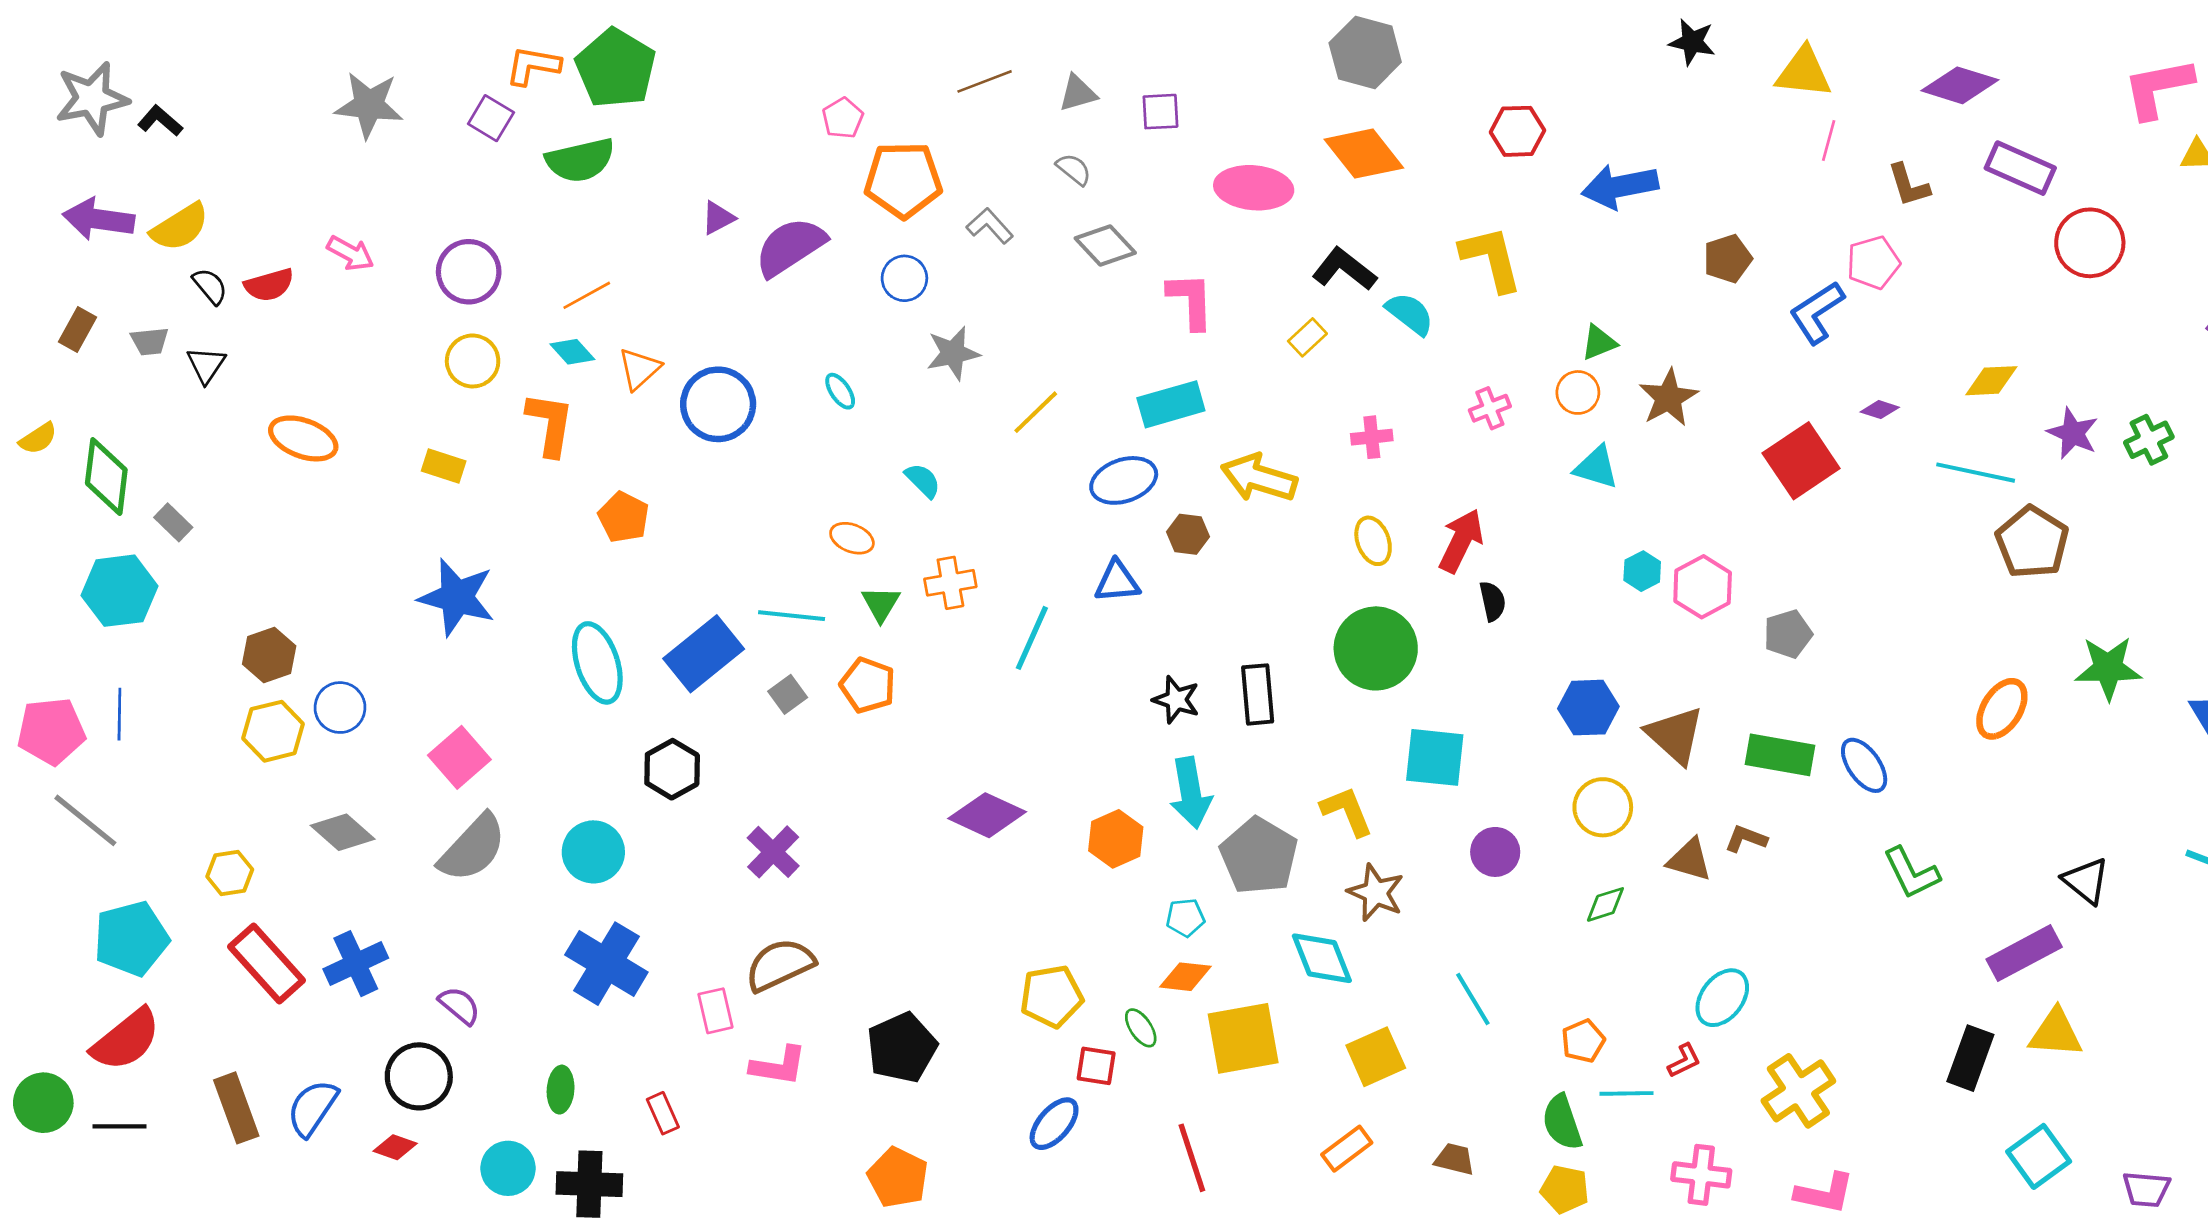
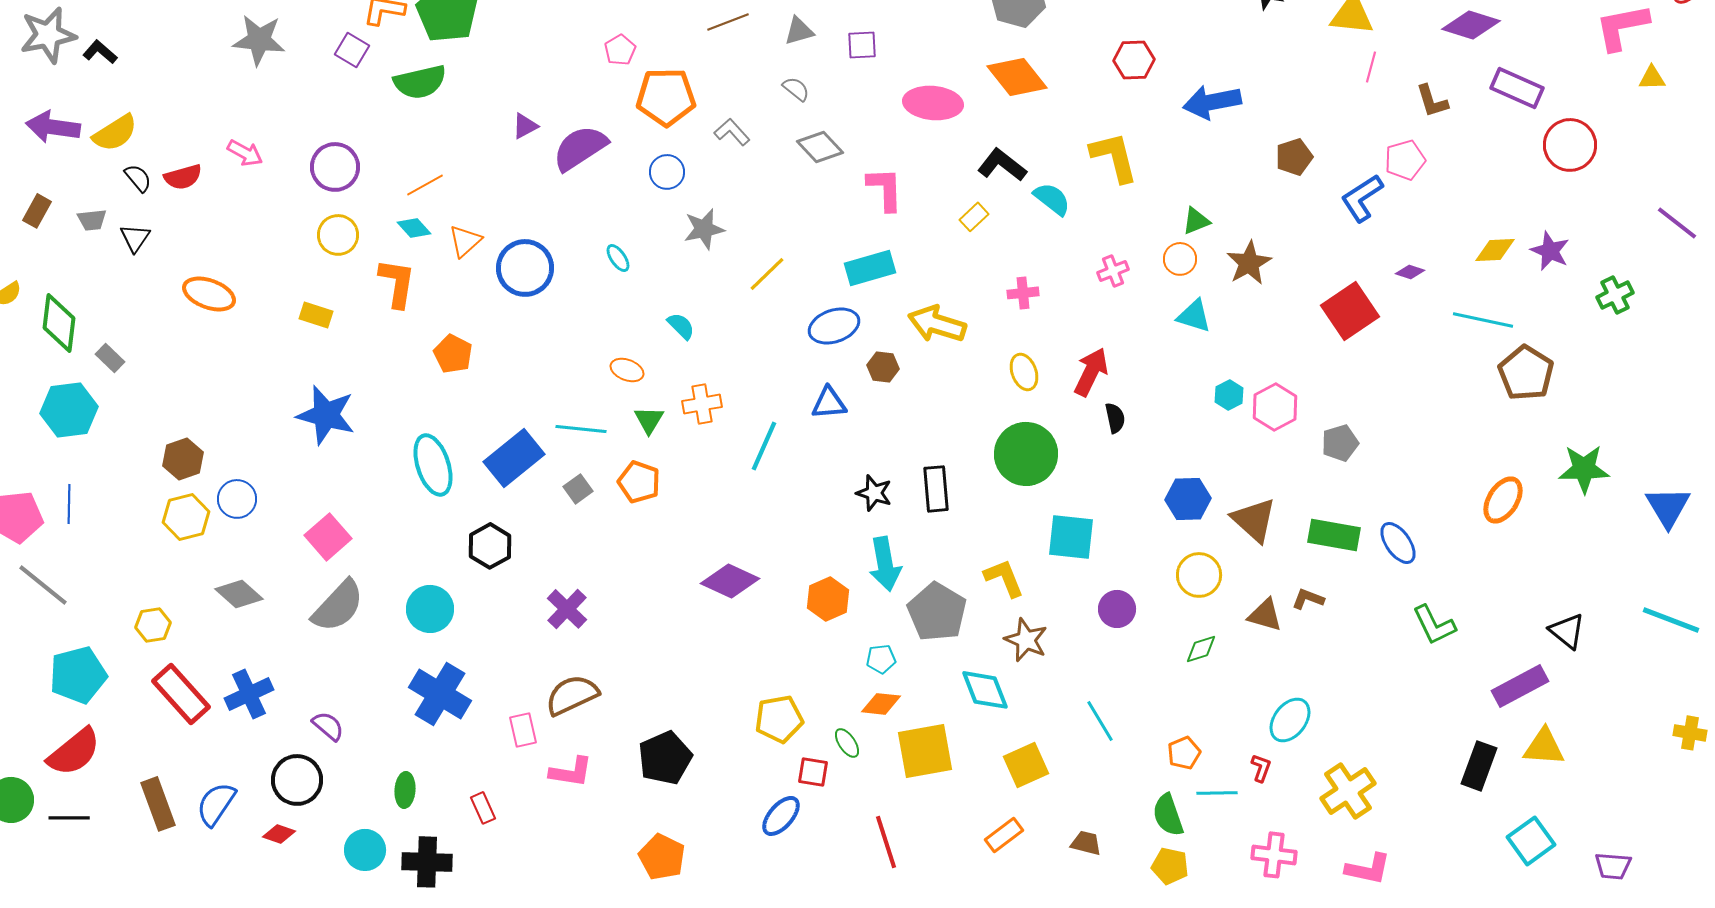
purple star: (2073, 433) -> (1550, 251), moved
red L-shape: (1684, 1061) -> (1261, 768), turned -44

